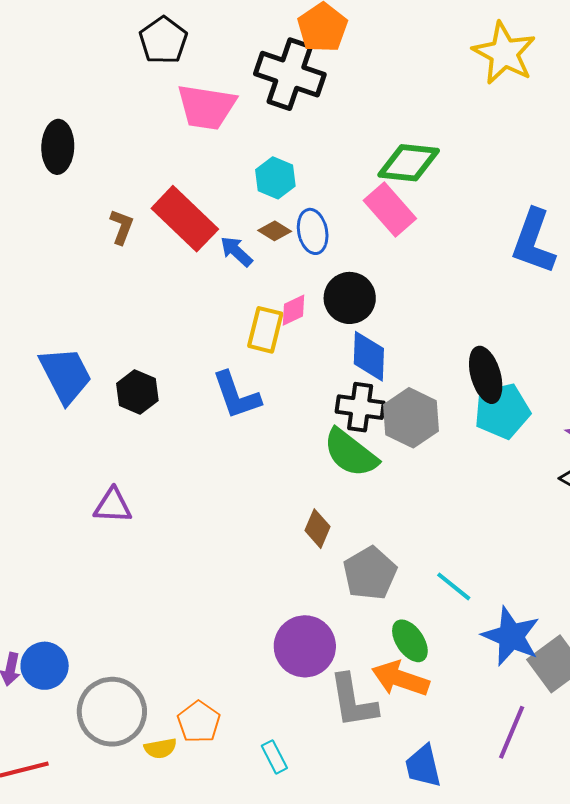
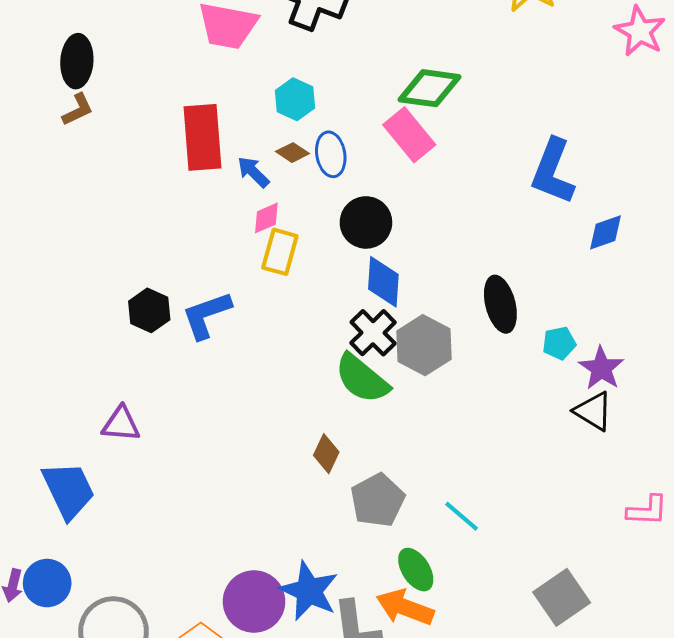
red rectangle: (185, 219) -> (202, 137), turned 40
brown L-shape: (122, 227) -> (78, 110), moved, turned 42
pink diamond: (294, 310) -> (266, 218), moved
blue trapezoid: (66, 375) -> (68, 490), moved
blue L-shape: (236, 395) -> (207, 315), moved, turned 88
black cross: (360, 407) -> (373, 333), turned 36
cyan pentagon: (502, 411) -> (559, 343), moved, size x0.6
blue star: (511, 636) -> (309, 591), moved
purple circle: (305, 646) -> (254, 602), moved

